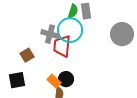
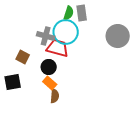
red trapezoid: (62, 46) -> (58, 48), turned 100
brown square: (27, 55) -> (23, 57), turned -32
black circle: (66, 79) -> (49, 67), moved

